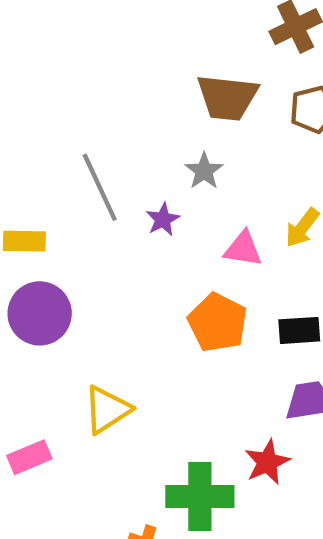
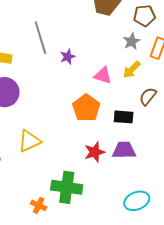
gray star: (204, 171) -> (132, 41), moved
red star: (267, 462) -> (95, 152), moved

